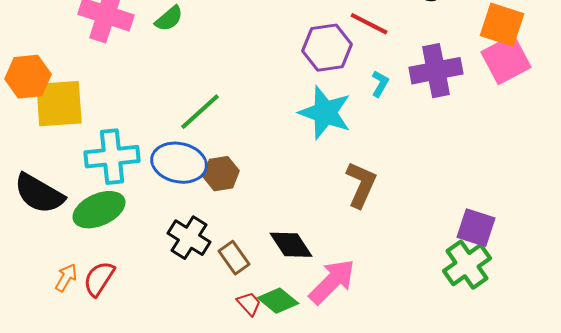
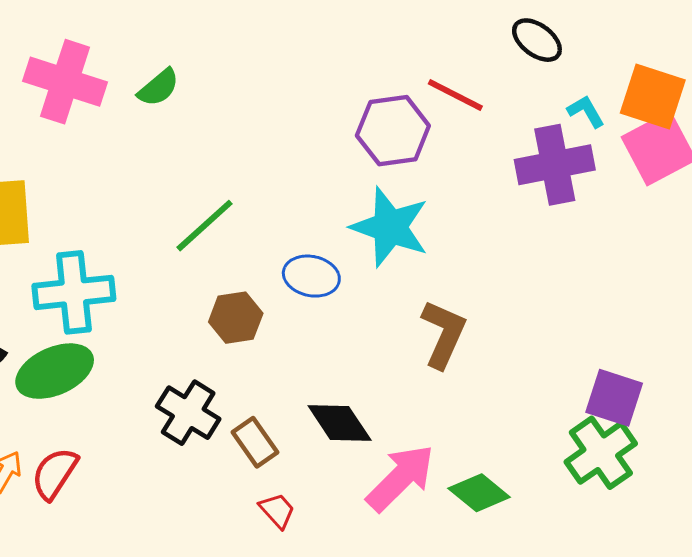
cyan L-shape: (380, 84) -> (586, 111), moved, turned -60
blue ellipse: (179, 163) -> (311, 276), moved, size x0.7
green diamond: (278, 301) -> (479, 493), moved

